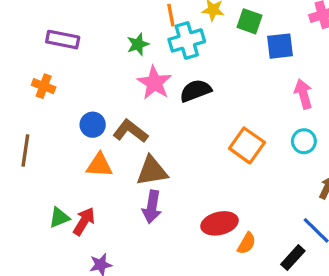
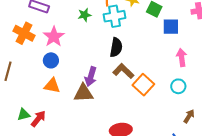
pink star: (154, 83) -> (54, 37), moved
orange cross: (44, 86) -> (24, 33), size x1.5
black semicircle: (196, 91) -> (116, 47), turned 114
brown L-shape: (130, 131) -> (123, 71), moved
purple arrow: (152, 207) -> (91, 77), moved

